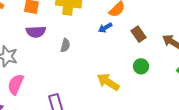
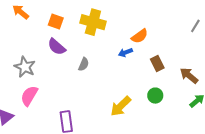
purple semicircle: (36, 32) -> (57, 47), turned 36
yellow arrow: (108, 82) -> (121, 106), turned -85

